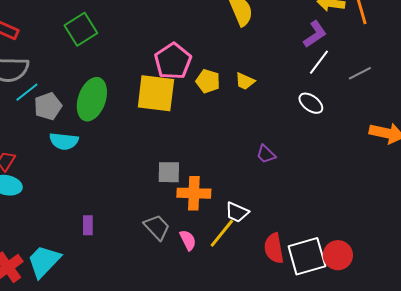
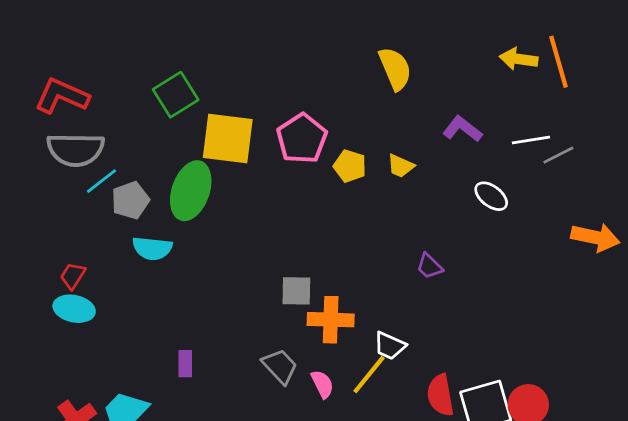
purple L-shape: (315, 34) -> (462, 129), moved, turned -108
white line: (319, 62) -> (531, 140), moved, turned 44
yellow square: (156, 93) -> (228, 139), moved

